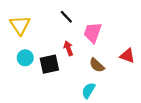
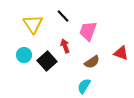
yellow triangle: (20, 25) -> (33, 24), moved
black square: (49, 64) -> (47, 61), turned -30
brown semicircle: (97, 65) -> (92, 62), turned -77

